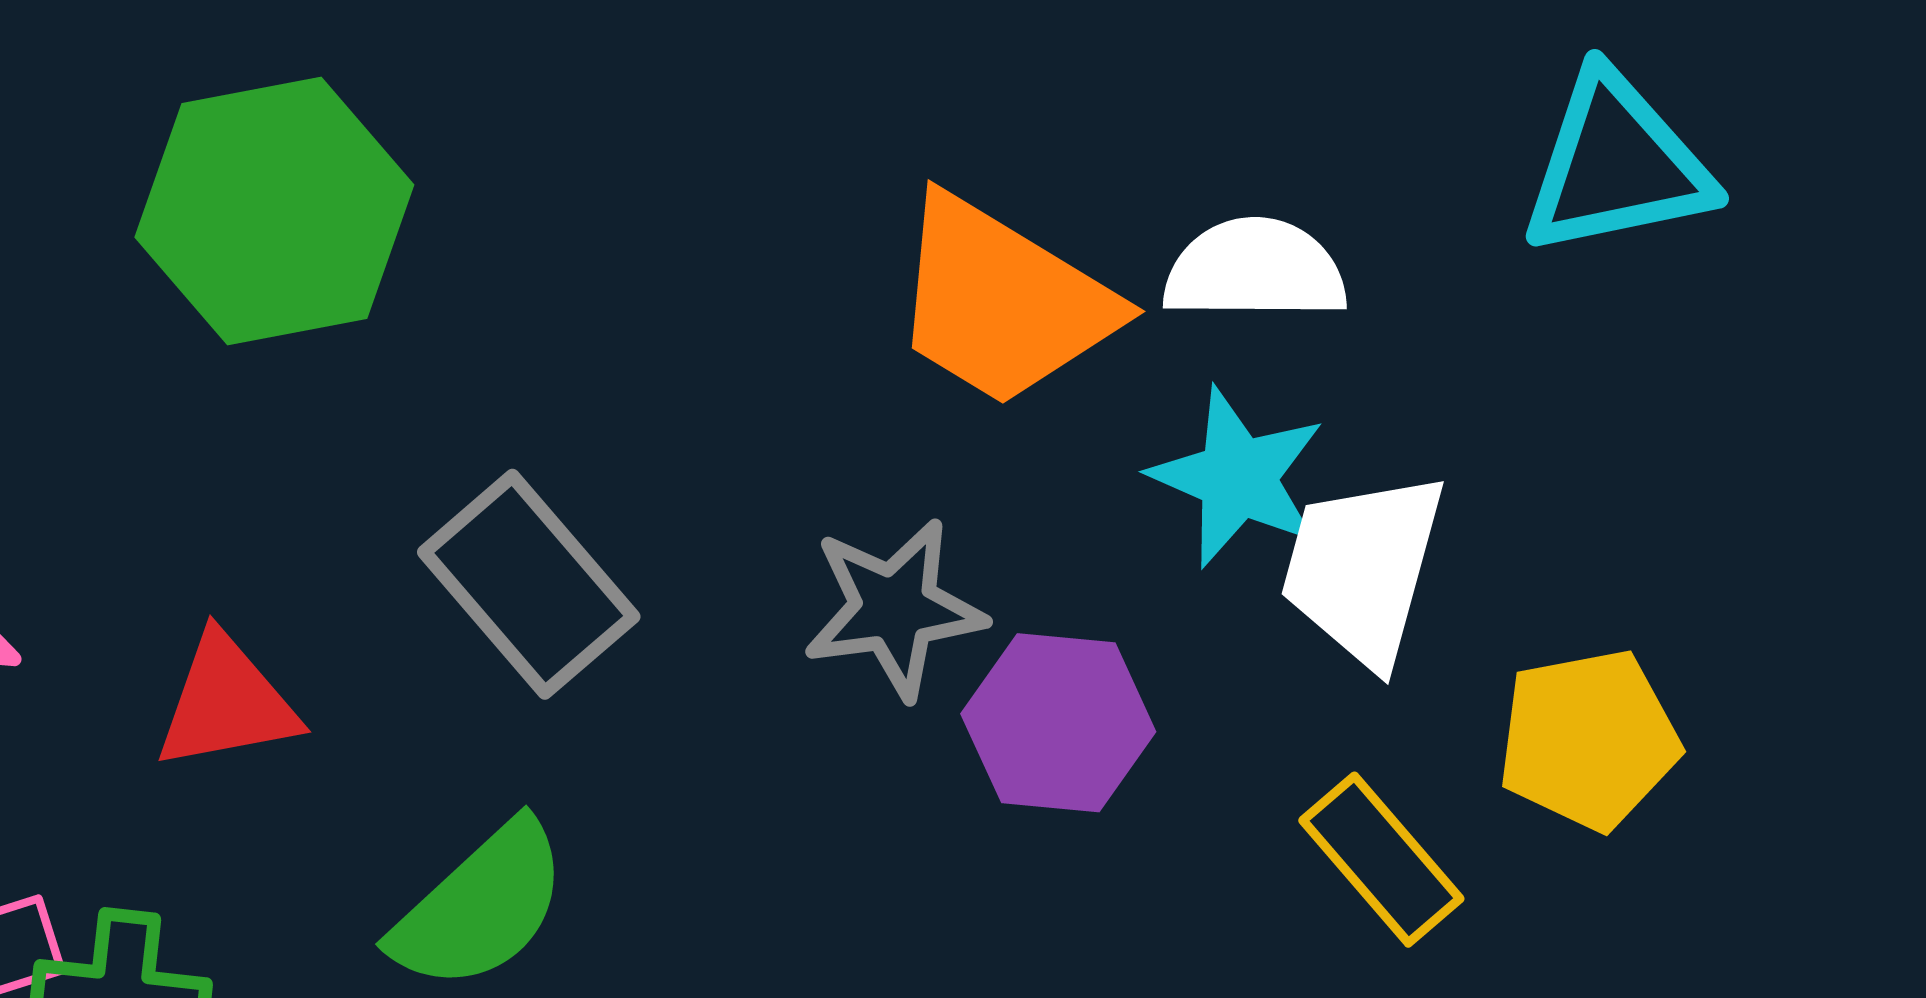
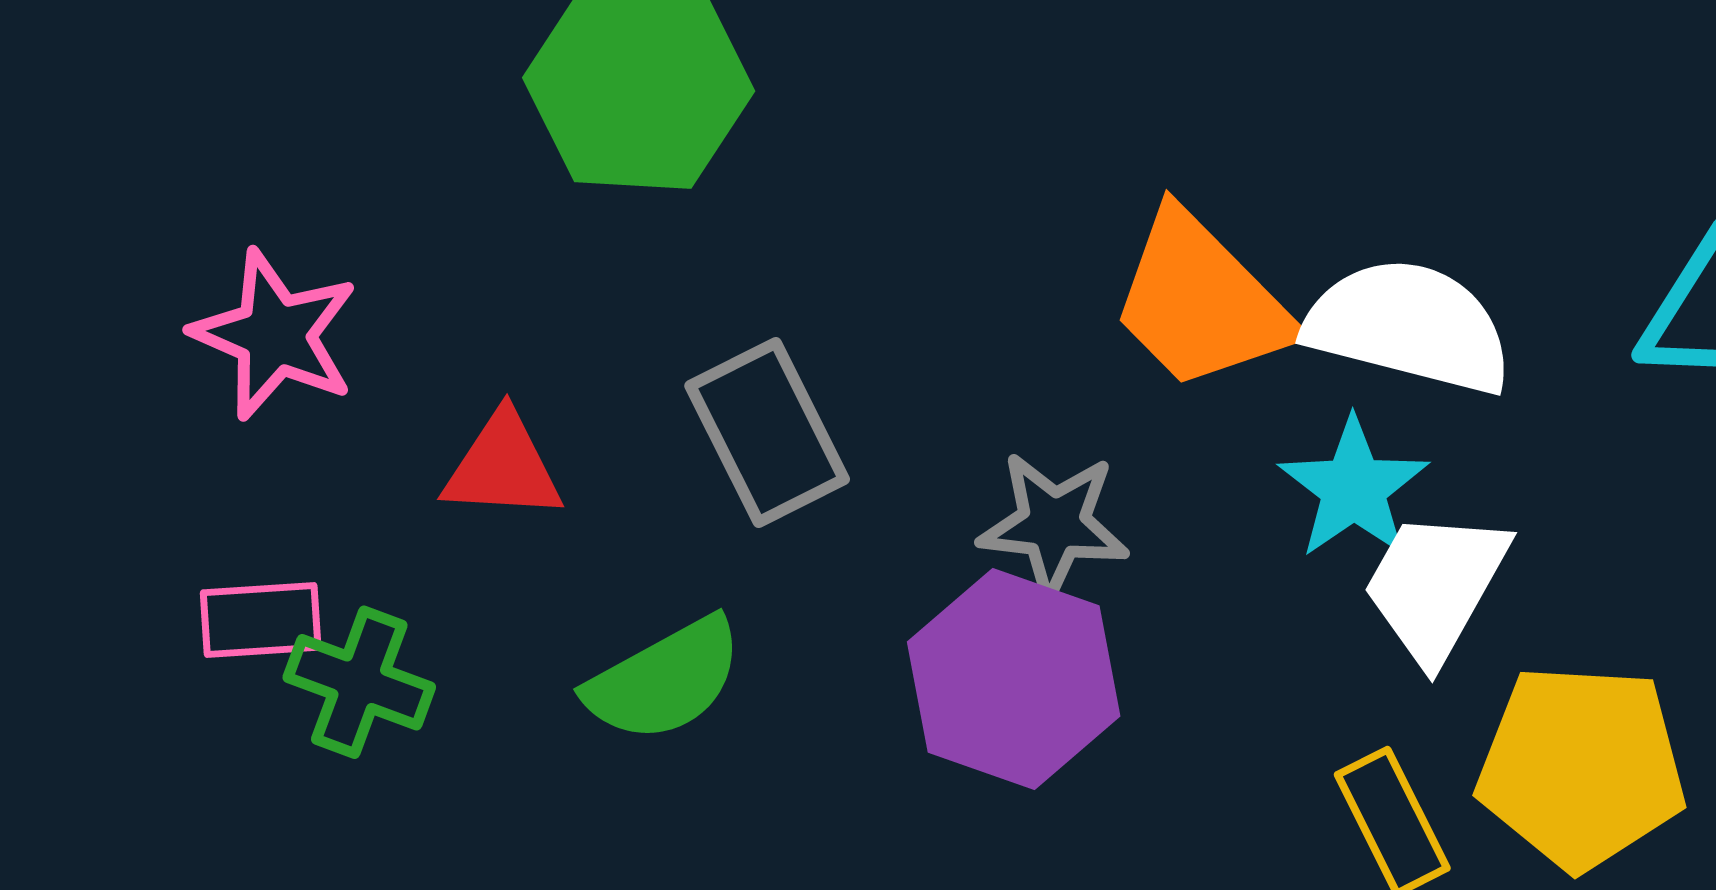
white semicircle: (1255, 270) -> (1409, 326), size x1.4
purple hexagon: (1058, 723) -> (1014, 679), moved, size x1.4
yellow pentagon: (1589, 739) -> (1581, 767), size x1.4

